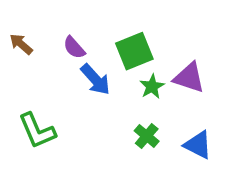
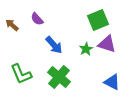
purple semicircle: (74, 48) -> (37, 19), moved
green square: (134, 51) -> (98, 20), moved
green cross: (147, 136) -> (59, 77), moved, size x1.6

